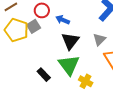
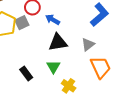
black triangle: (70, 41) -> (58, 42), turned 36
green triangle: (69, 65) -> (53, 67), size x0.6

